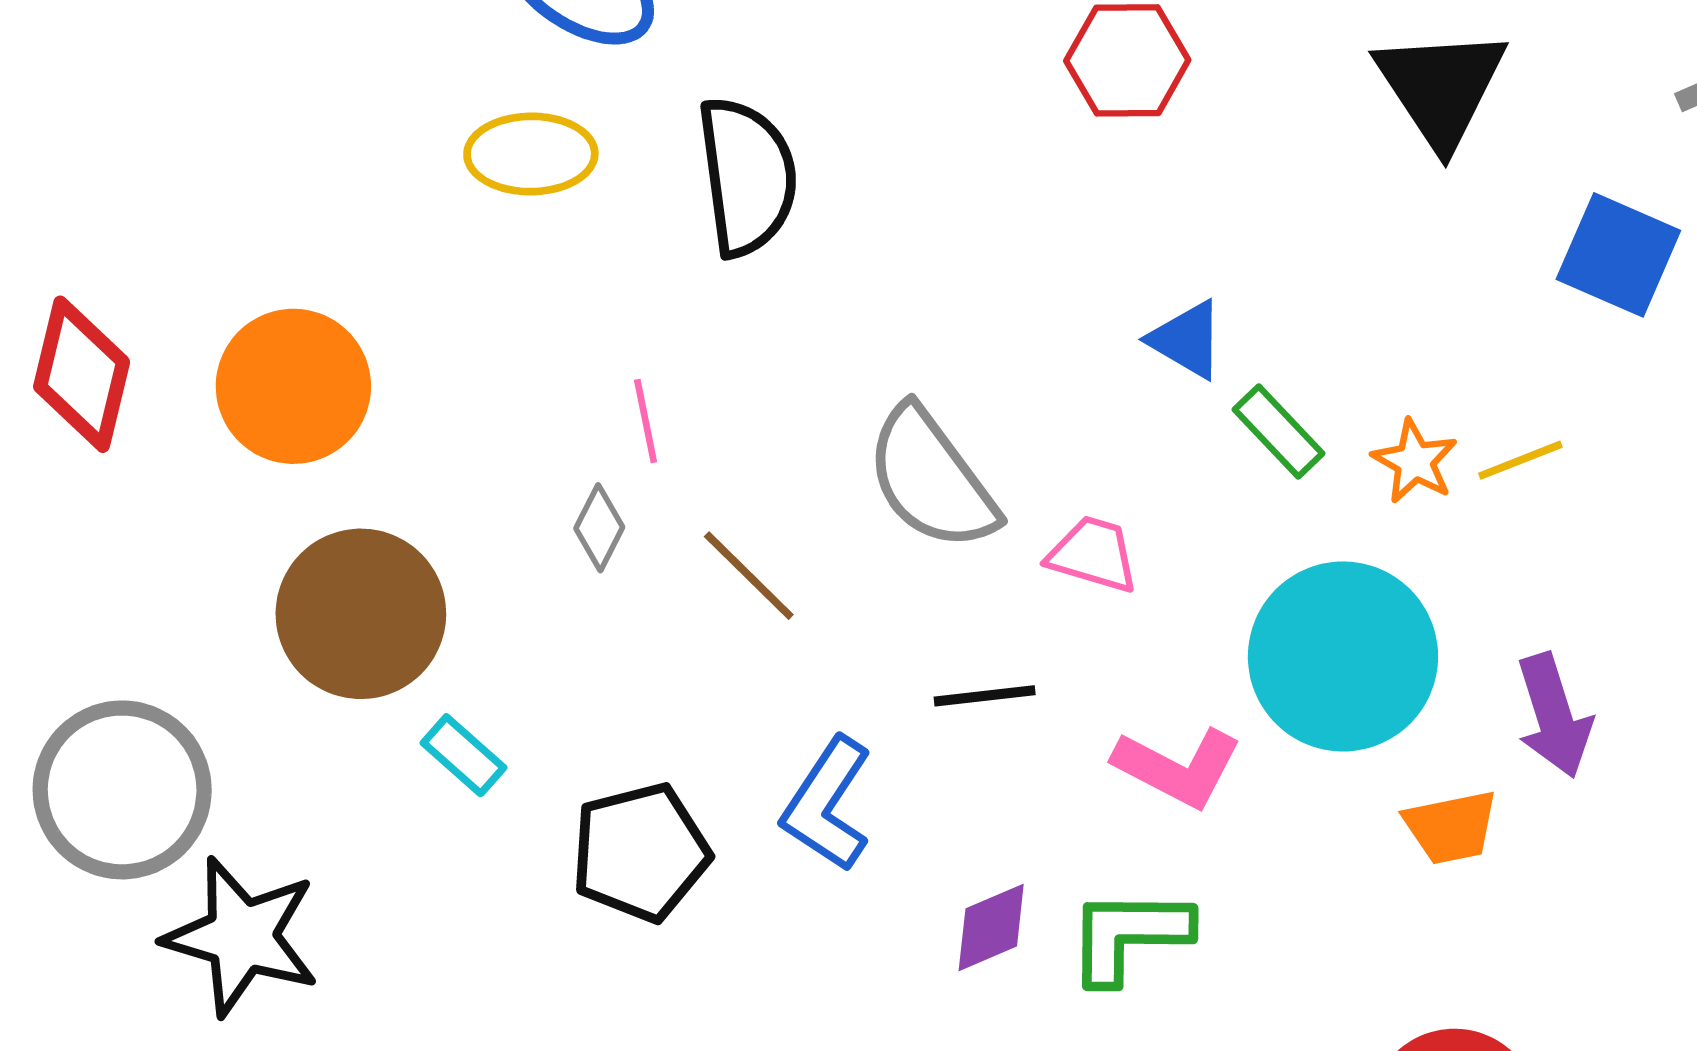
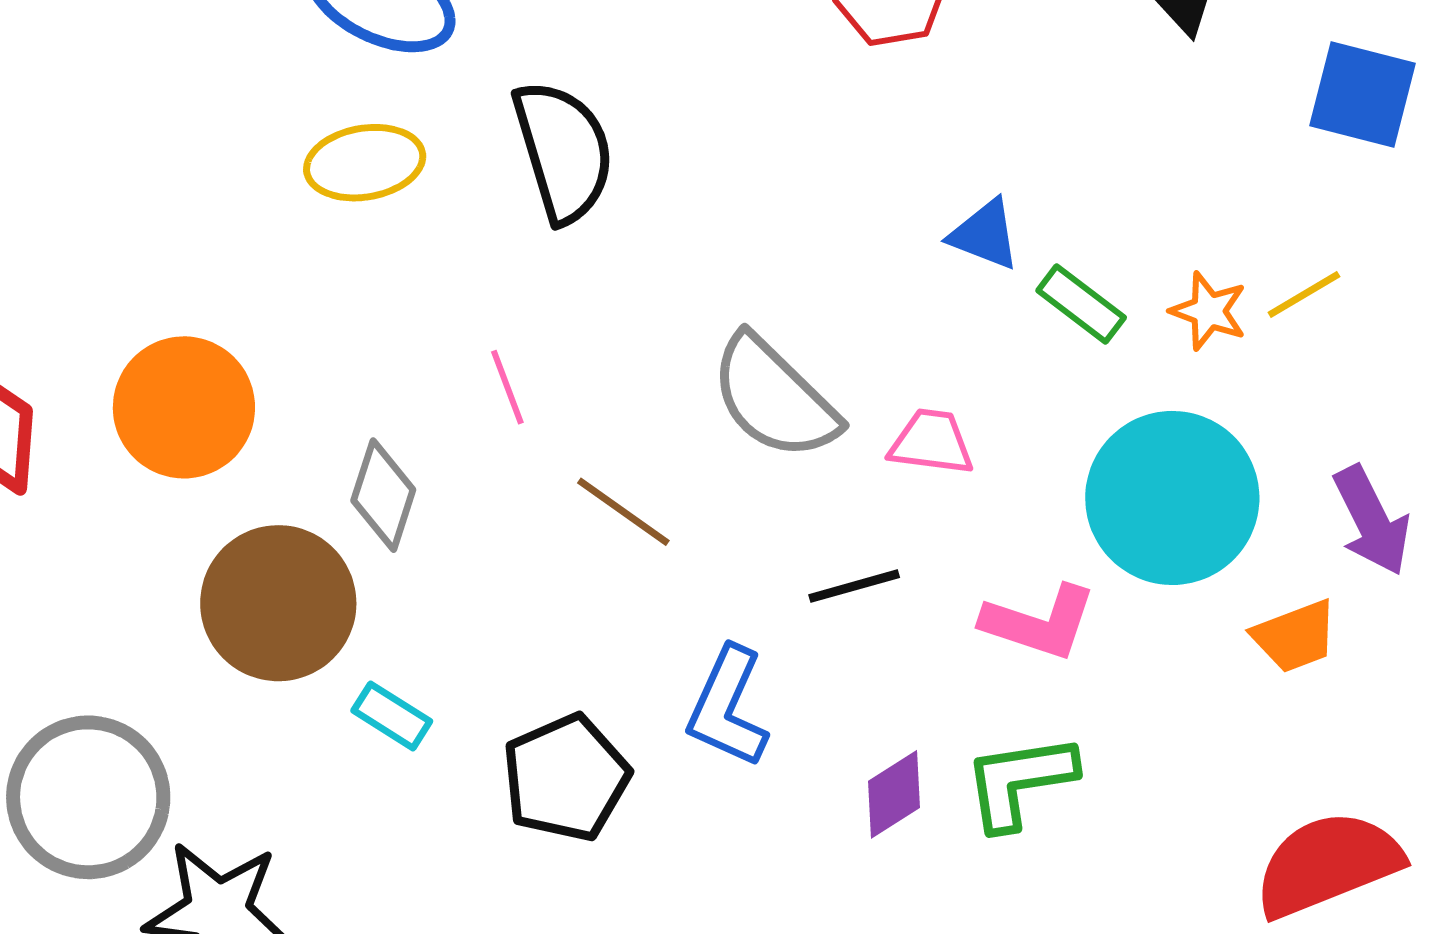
gray diamond: (599, 528) -> (383, 495), moved, size x1.4

